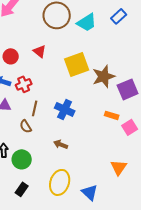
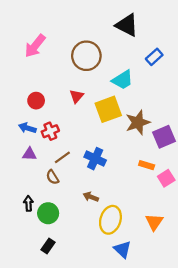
cyan trapezoid: (87, 22) -> (122, 80), moved
red triangle: (40, 51) -> (77, 96), moved, turned 32
brown line: (35, 108) -> (62, 157), turned 42
yellow ellipse: (60, 182) -> (110, 220), moved

